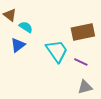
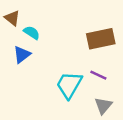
cyan trapezoid: (57, 51) -> (69, 85), moved, turned -115
gray triangle: (85, 87) -> (103, 106), turned -35

